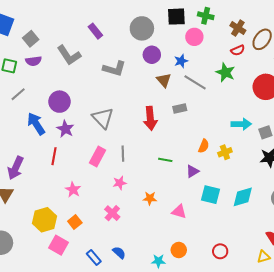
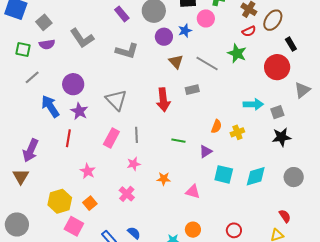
purple rectangle: (95, 31) -> (122, 14), moved
blue star: (181, 61) -> (185, 31), moved

